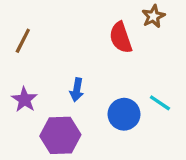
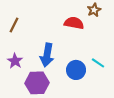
red semicircle: (121, 38) -> (74, 23), turned 120
blue arrow: (77, 90) -> (47, 55), size x1.6

